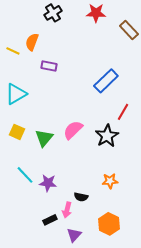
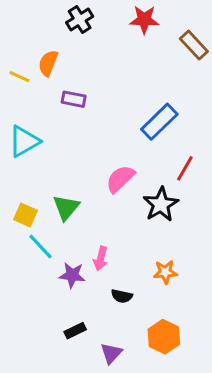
pink semicircle: (73, 130) -> (120, 179), moved
yellow square: (17, 132) -> (26, 215), moved
cyan line: (25, 175) -> (41, 247), moved
pink arrow: (67, 210) -> (101, 259), moved

